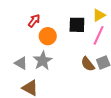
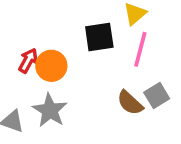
red arrow: (34, 21) -> (28, 61), moved

